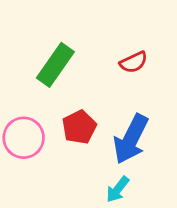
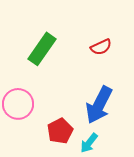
red pentagon: (79, 127) -> (60, 131), moved

